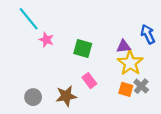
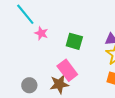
pink rectangle: (89, 81) -> (67, 70), moved, size x1.5

